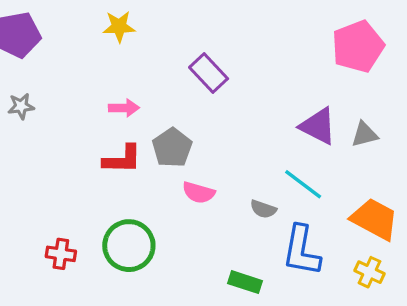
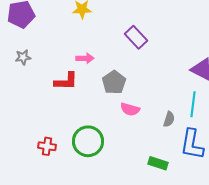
red L-shape: (122, 159) -> (66, 81), moved
cyan line: (303, 184) -> (193, 104), turned 60
gray semicircle: (263, 209) -> (169, 119), turned -91

